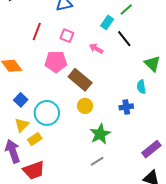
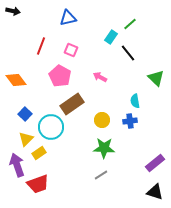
pink arrow: (96, 49) -> (100, 77), moved
pink pentagon: (56, 62) -> (60, 76), turned 30
brown rectangle: (80, 80) -> (72, 104), moved, turned -75
cyan semicircle: (141, 87) -> (135, 101), moved
yellow circle: (85, 106) -> (102, 120), moved
green star: (100, 134) -> (104, 148), turned 30

